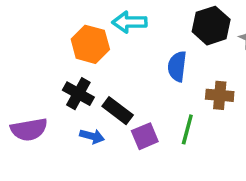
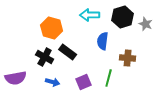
cyan arrow: (129, 22) -> (90, 15), moved
black rectangle: (118, 111) -> (68, 52), moved

